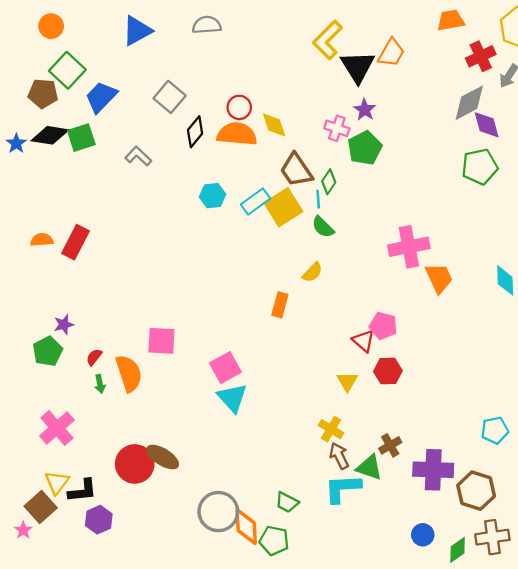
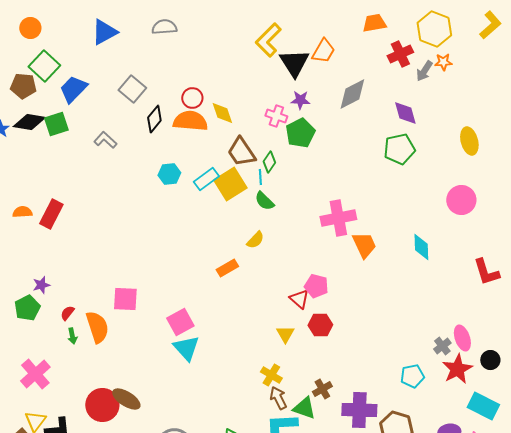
gray diamond: (469, 103) -> (352, 94), moved
purple star: (365, 110) -> (300, 100), turned -30
orange rectangle: (280, 305) -> (227, 268), turned 45

